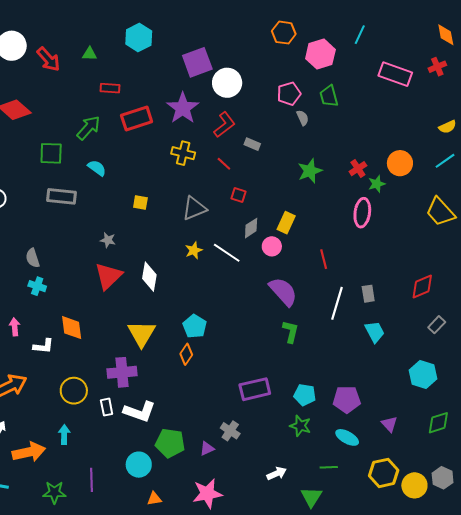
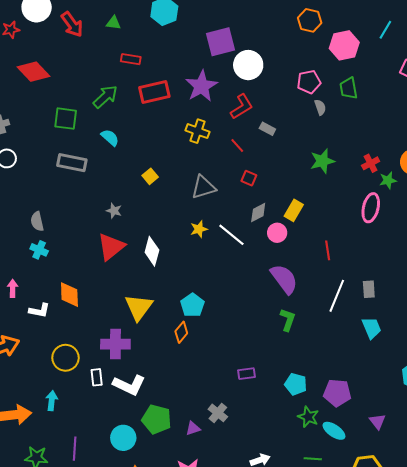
yellow square: (140, 203) -> (150, 176), turned 35
purple rectangle: (255, 389) -> (246, 374), size x0.6
green star: (300, 426) -> (308, 417), moved

